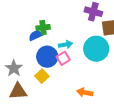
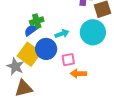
pink square: (63, 58) -> (68, 60), moved, turned 32
yellow square: (42, 76) -> (29, 54), moved, size x1.6
orange arrow: (85, 92) -> (78, 74), moved

